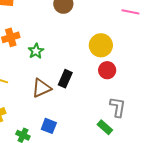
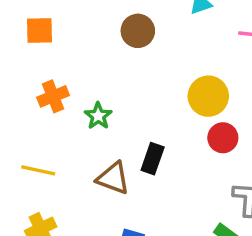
brown triangle: (41, 88) -> (113, 178), turned 50

